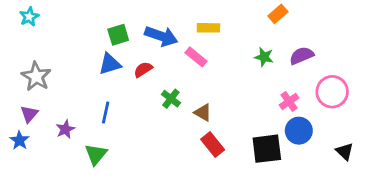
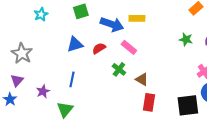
cyan star: (29, 17) -> (41, 14), moved
yellow rectangle: (208, 28) -> (137, 18), moved
green square: (118, 35) -> (81, 11), moved
pink rectangle: (196, 57) -> (129, 47), moved
red rectangle: (213, 145) -> (149, 102), turned 48

